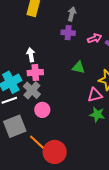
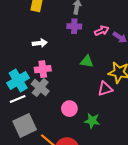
white arrow: (31, 55) -> (40, 43), moved, turned 96
pink circle: (42, 110) -> (69, 109), moved
green star: (97, 114) -> (92, 121), moved

